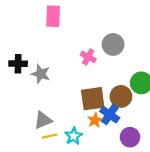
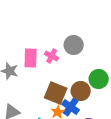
pink rectangle: (53, 16) -> (31, 58), moved
brown square: (93, 99) -> (56, 93), turned 30

